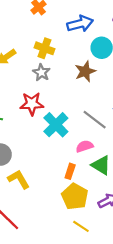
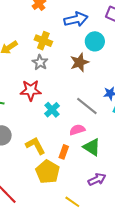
cyan cross: (56, 125) -> (52, 110), size x0.7
yellow L-shape: (19, 179) -> (35, 146), moved
yellow pentagon: (75, 197) -> (48, 172), moved

